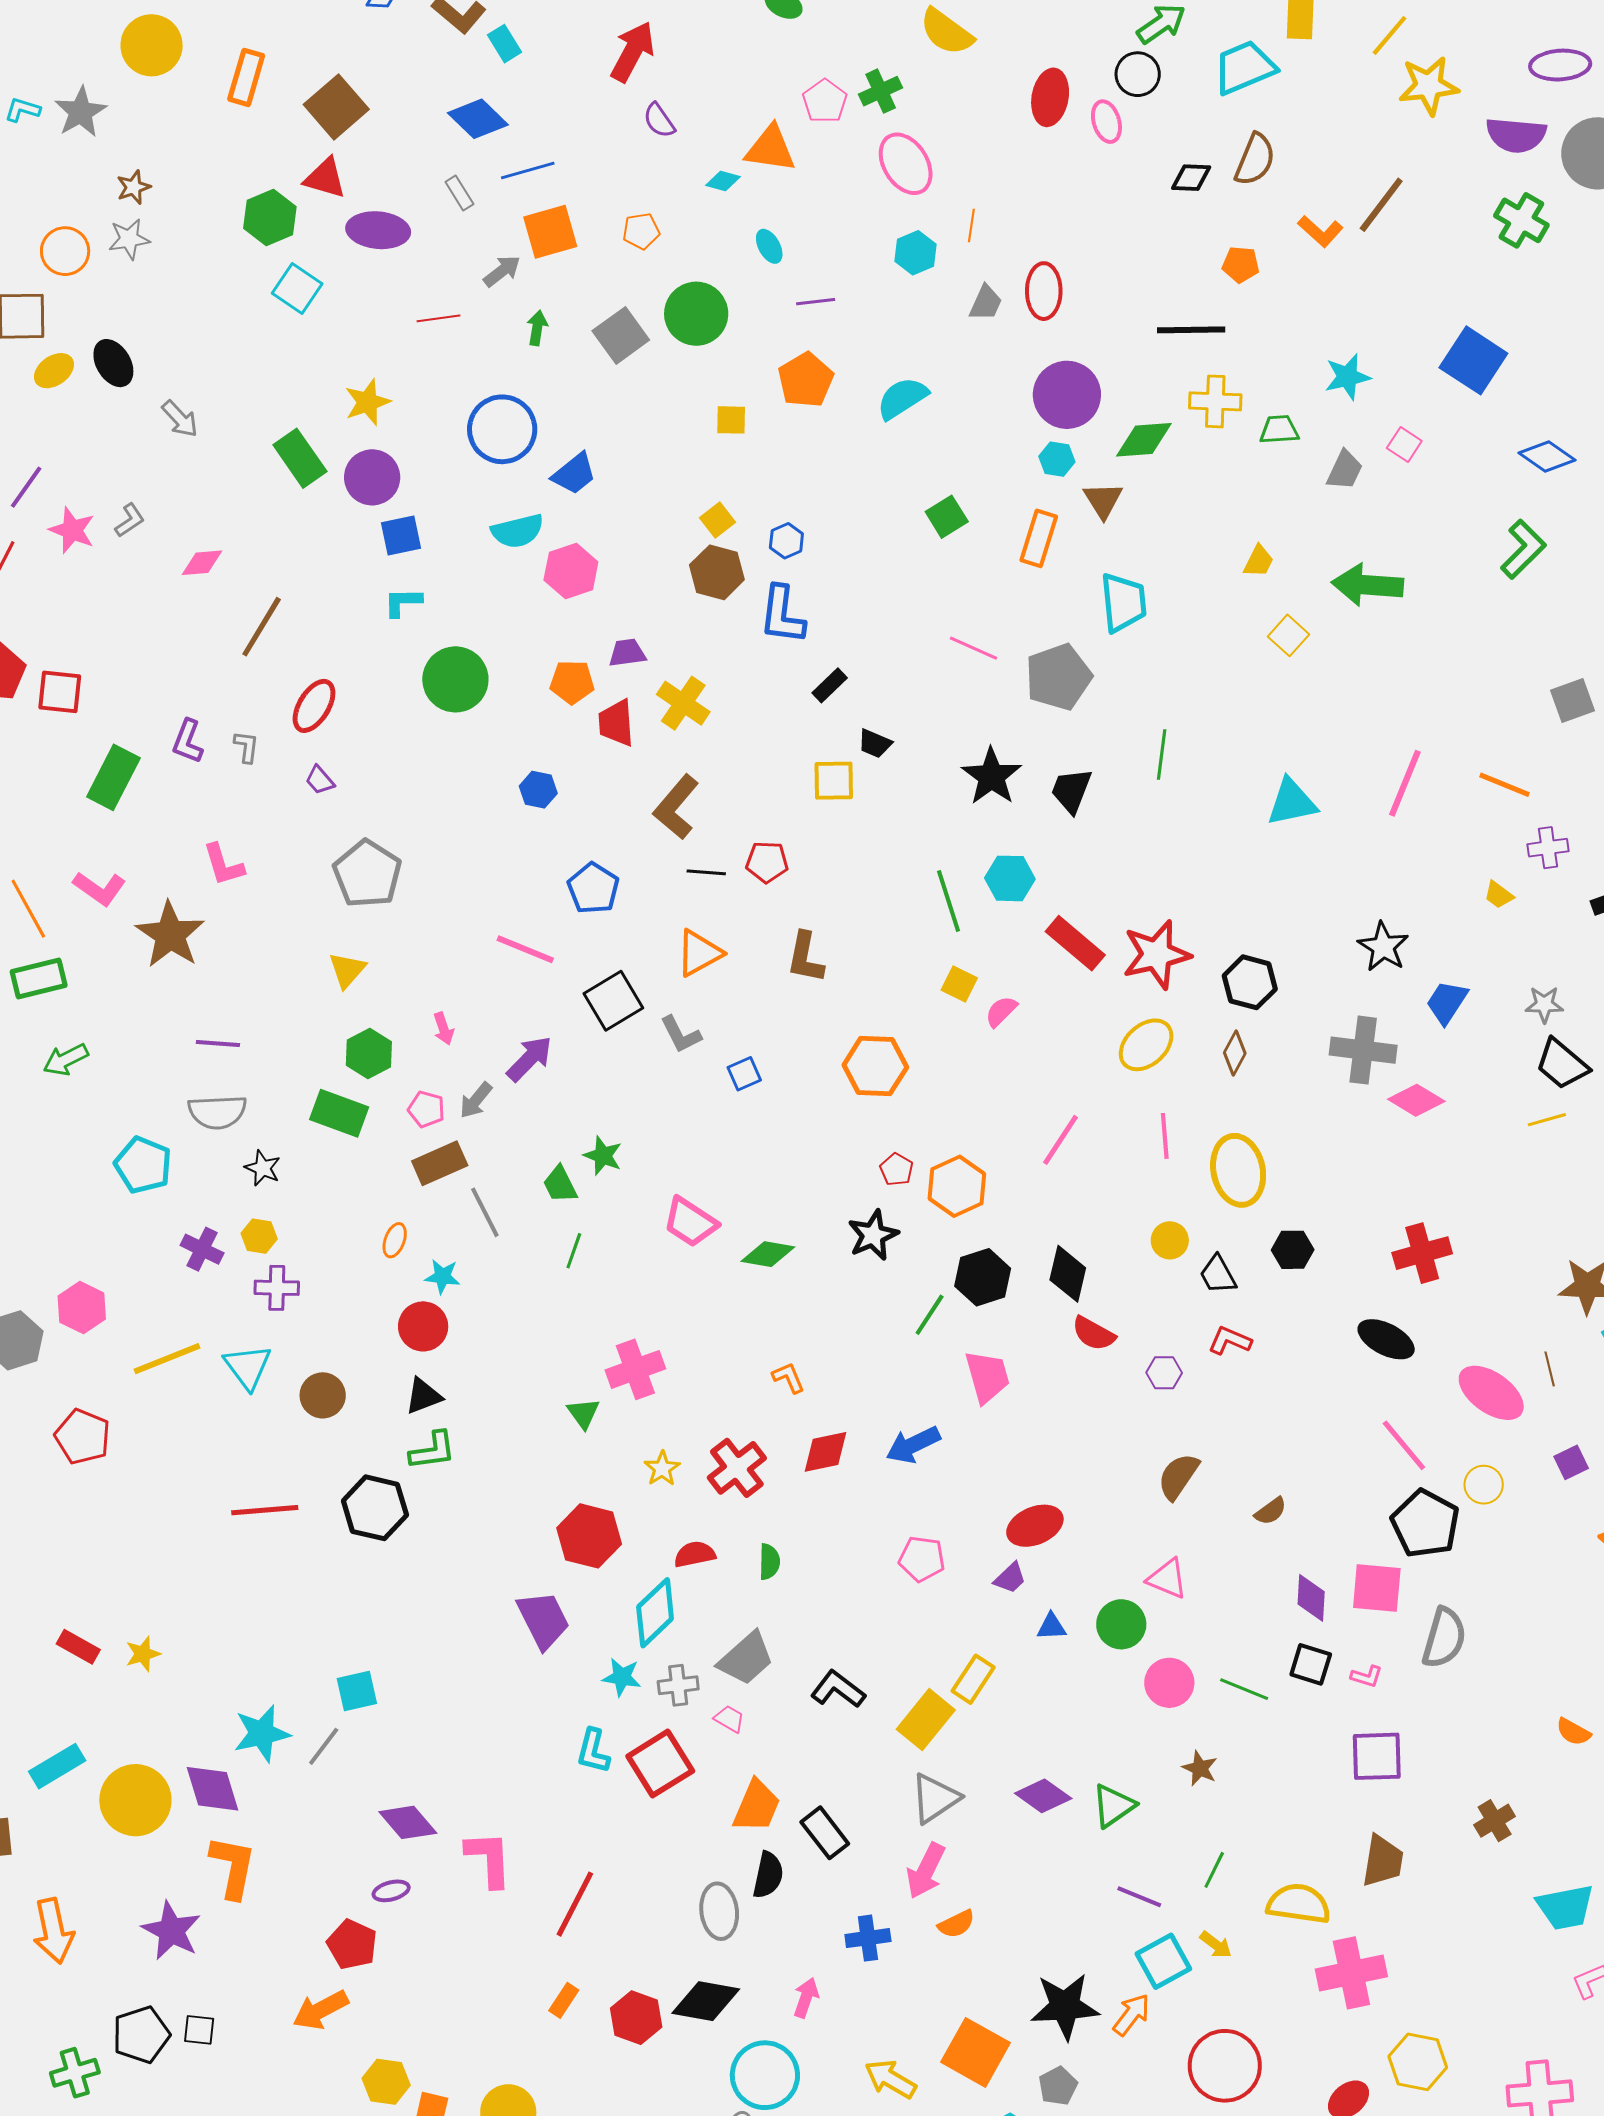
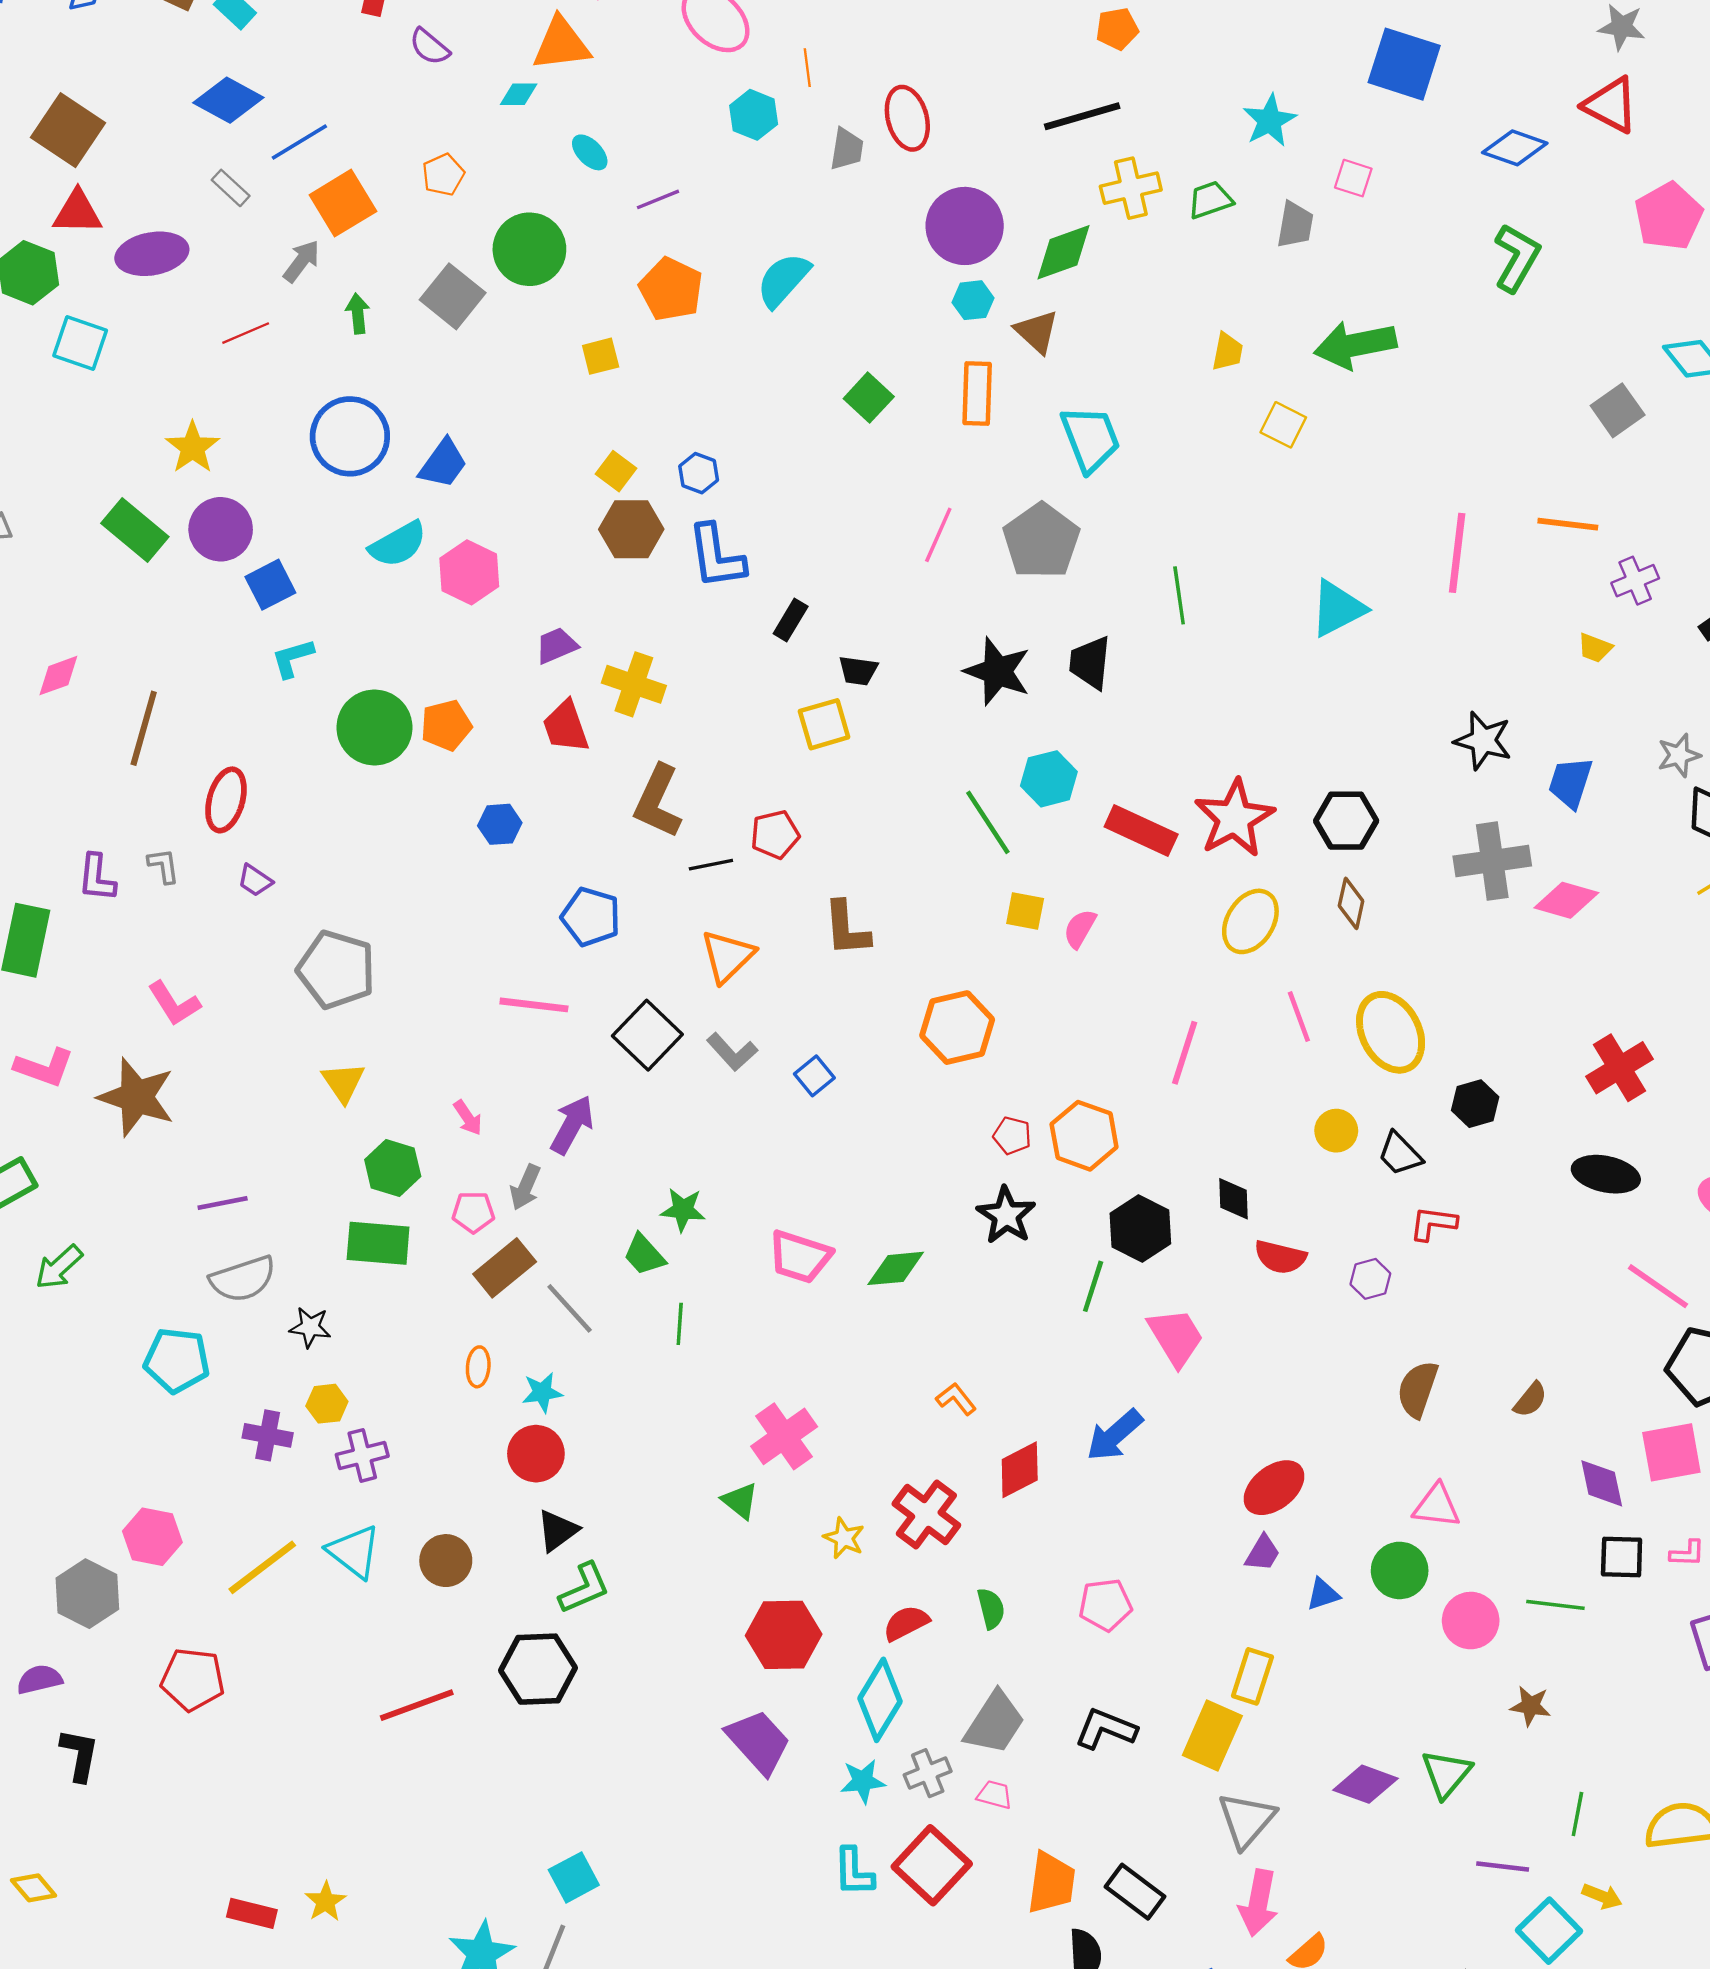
pink line: (973, 648) -> (938, 535), turned -75
orange pentagon: (572, 682) -> (446, 725), moved
black diamond: (1068, 1274) -> (1234, 1199), size x0.7
pink pentagon: (922, 1559) -> (1105, 1605), moved

